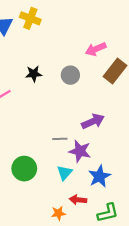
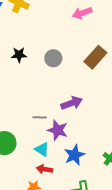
pink arrow: (96, 49) -> (82, 13), moved
cyan triangle: (65, 173) -> (42, 149), turned -42
red arrow: (78, 200) -> (44, 169), moved

